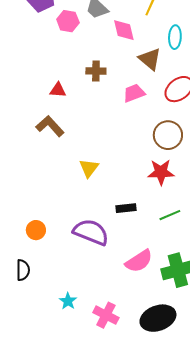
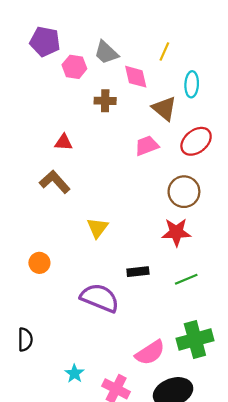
brown cross: (96, 71) -> (105, 101), moved
orange circle: (36, 230) -> (39, 263), moved
pink semicircle: (139, 261) -> (150, 353), moved

